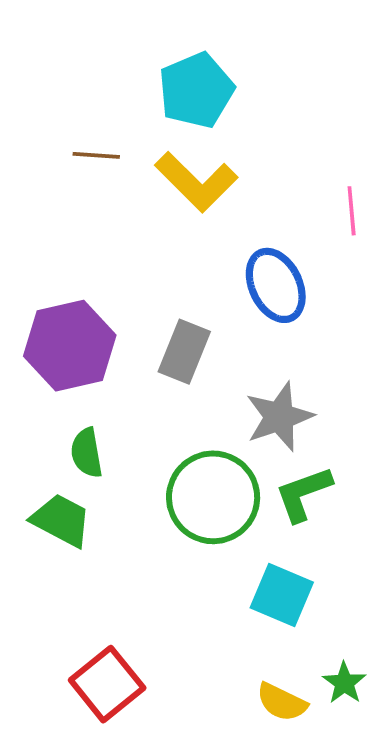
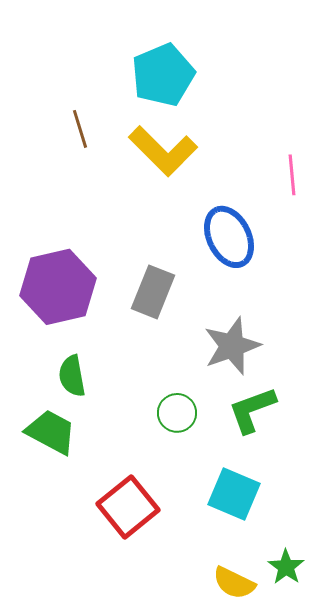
brown line: (96, 155) -> (80, 129), turned 69
green circle: (213, 497) -> (177, 413), size x0.5
red square: (107, 684) -> (128, 507), moved

